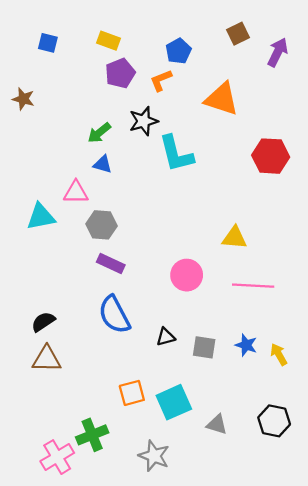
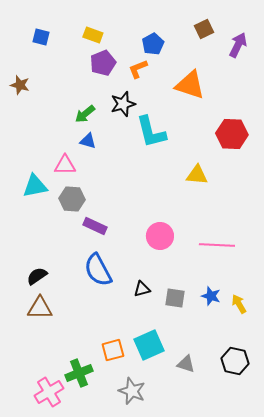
gray hexagon: (101, 225) -> (72, 199), moved
yellow triangle: (234, 238) -> (197, 175), moved
orange square: (132, 393) -> (113, 350), moved

